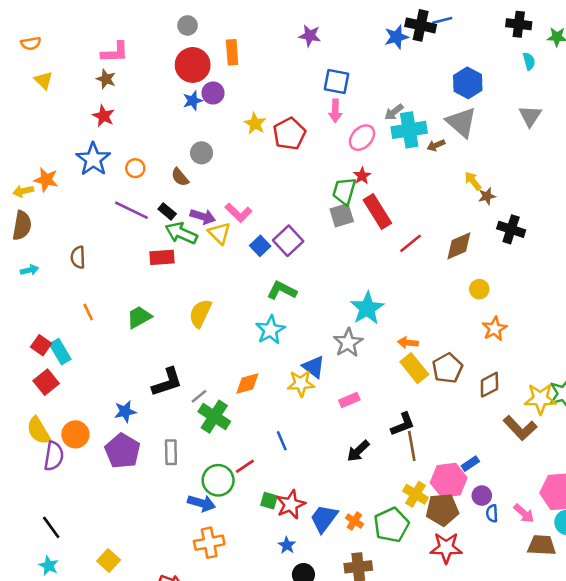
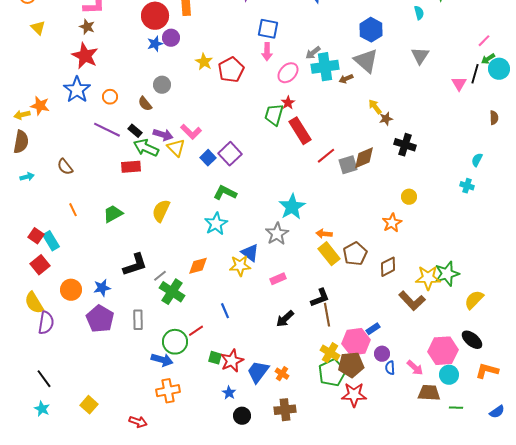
red star: (103, 116) -> (85, 56), size x1.5
gray square: (342, 215) -> (348, 165), moved
brown semicircle: (78, 257) -> (65, 167), turned -36
yellow circle: (479, 289) -> (409, 197), moved
orange circle: (75, 434) -> (71, 290), moved
green pentagon: (391, 525) -> (332, 373), moved

